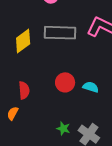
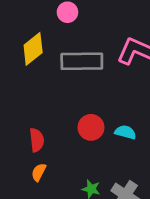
yellow diamond: (23, 41) -> (33, 49), moved
orange semicircle: (13, 113) -> (39, 172), moved

